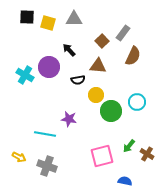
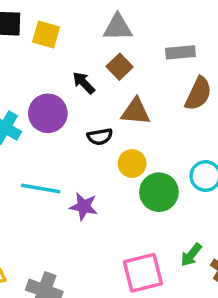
gray triangle: (74, 19) -> (118, 27), moved
gray rectangle: (123, 33) -> (180, 52), turned 49
brown square: (102, 41) -> (120, 67), moved
cyan line: (45, 134) -> (41, 189), moved

